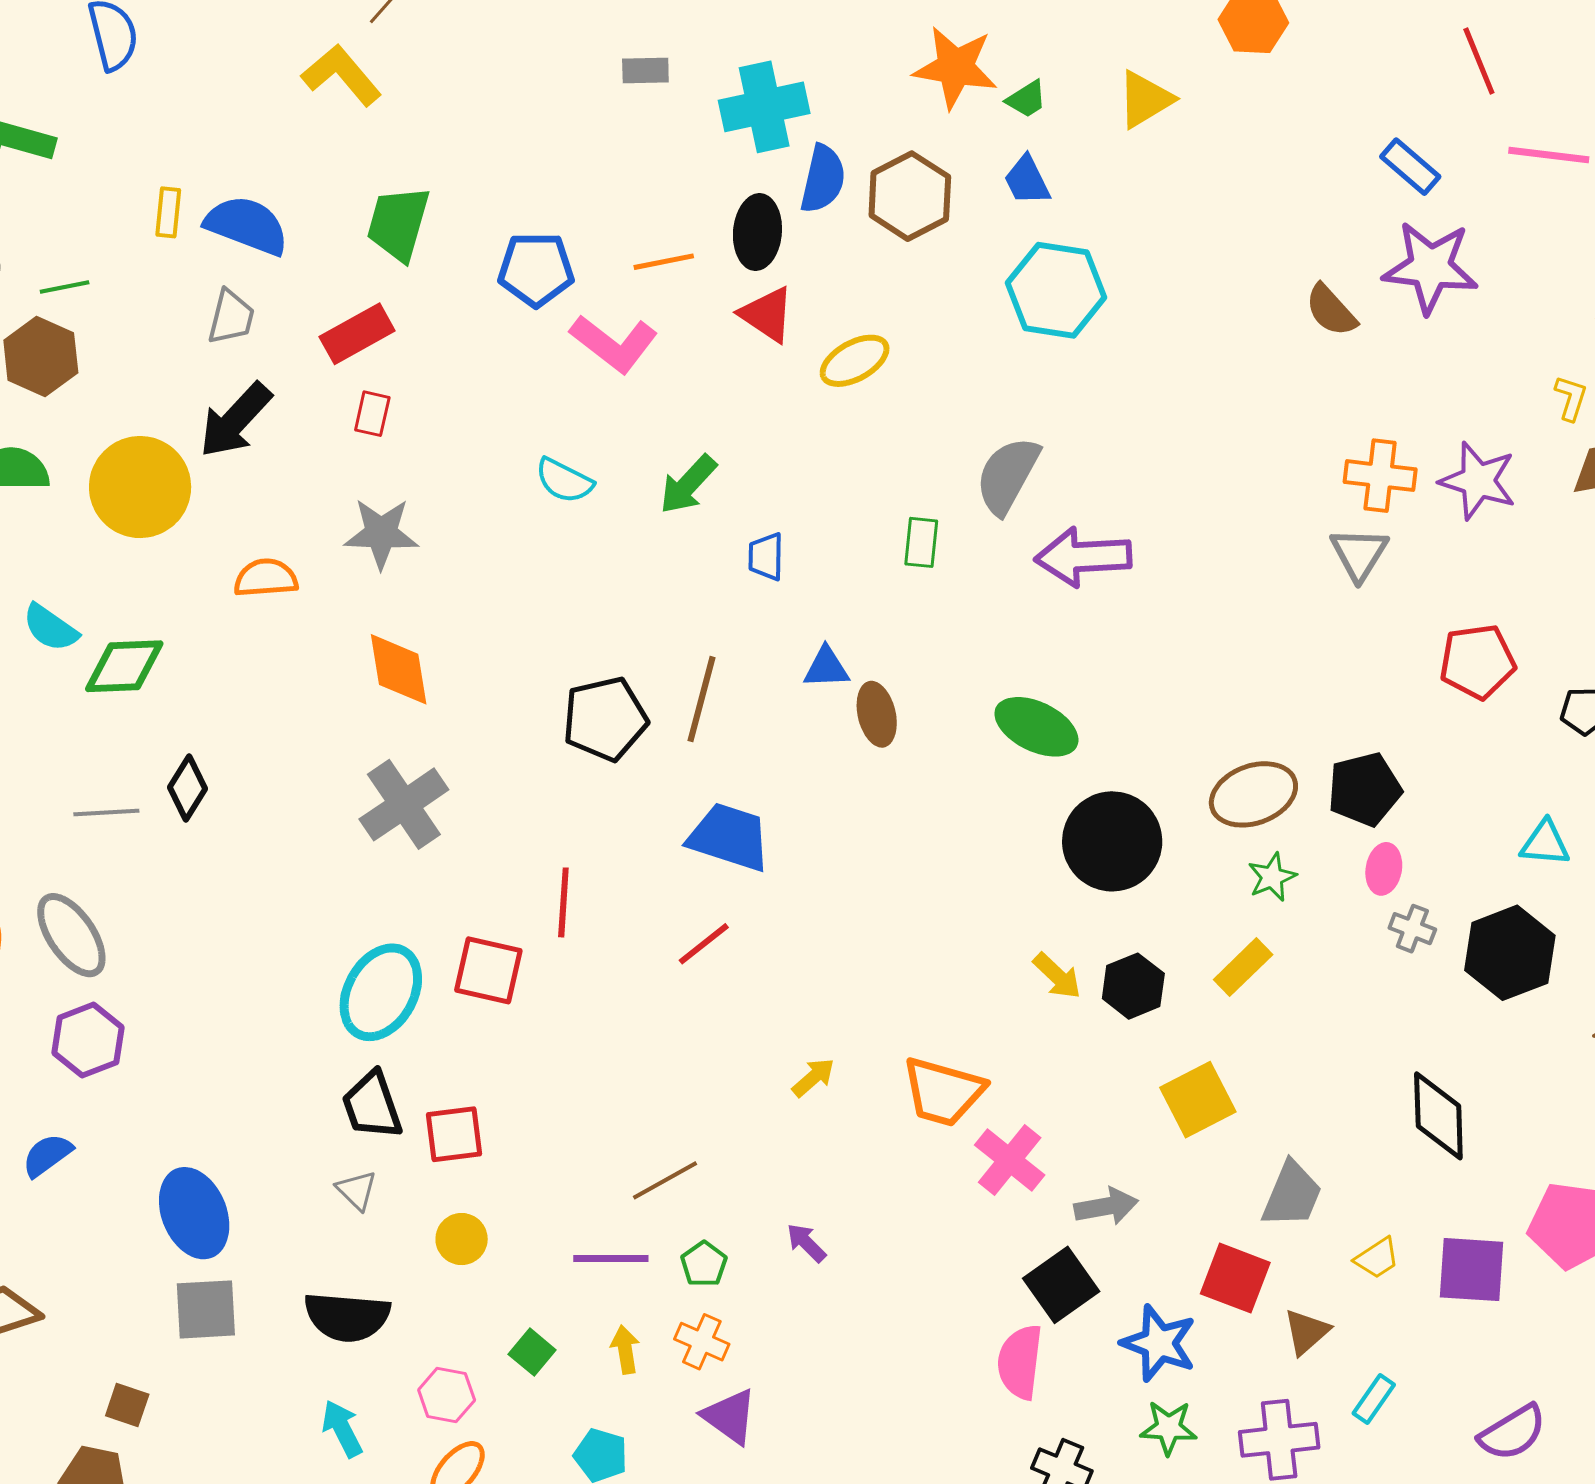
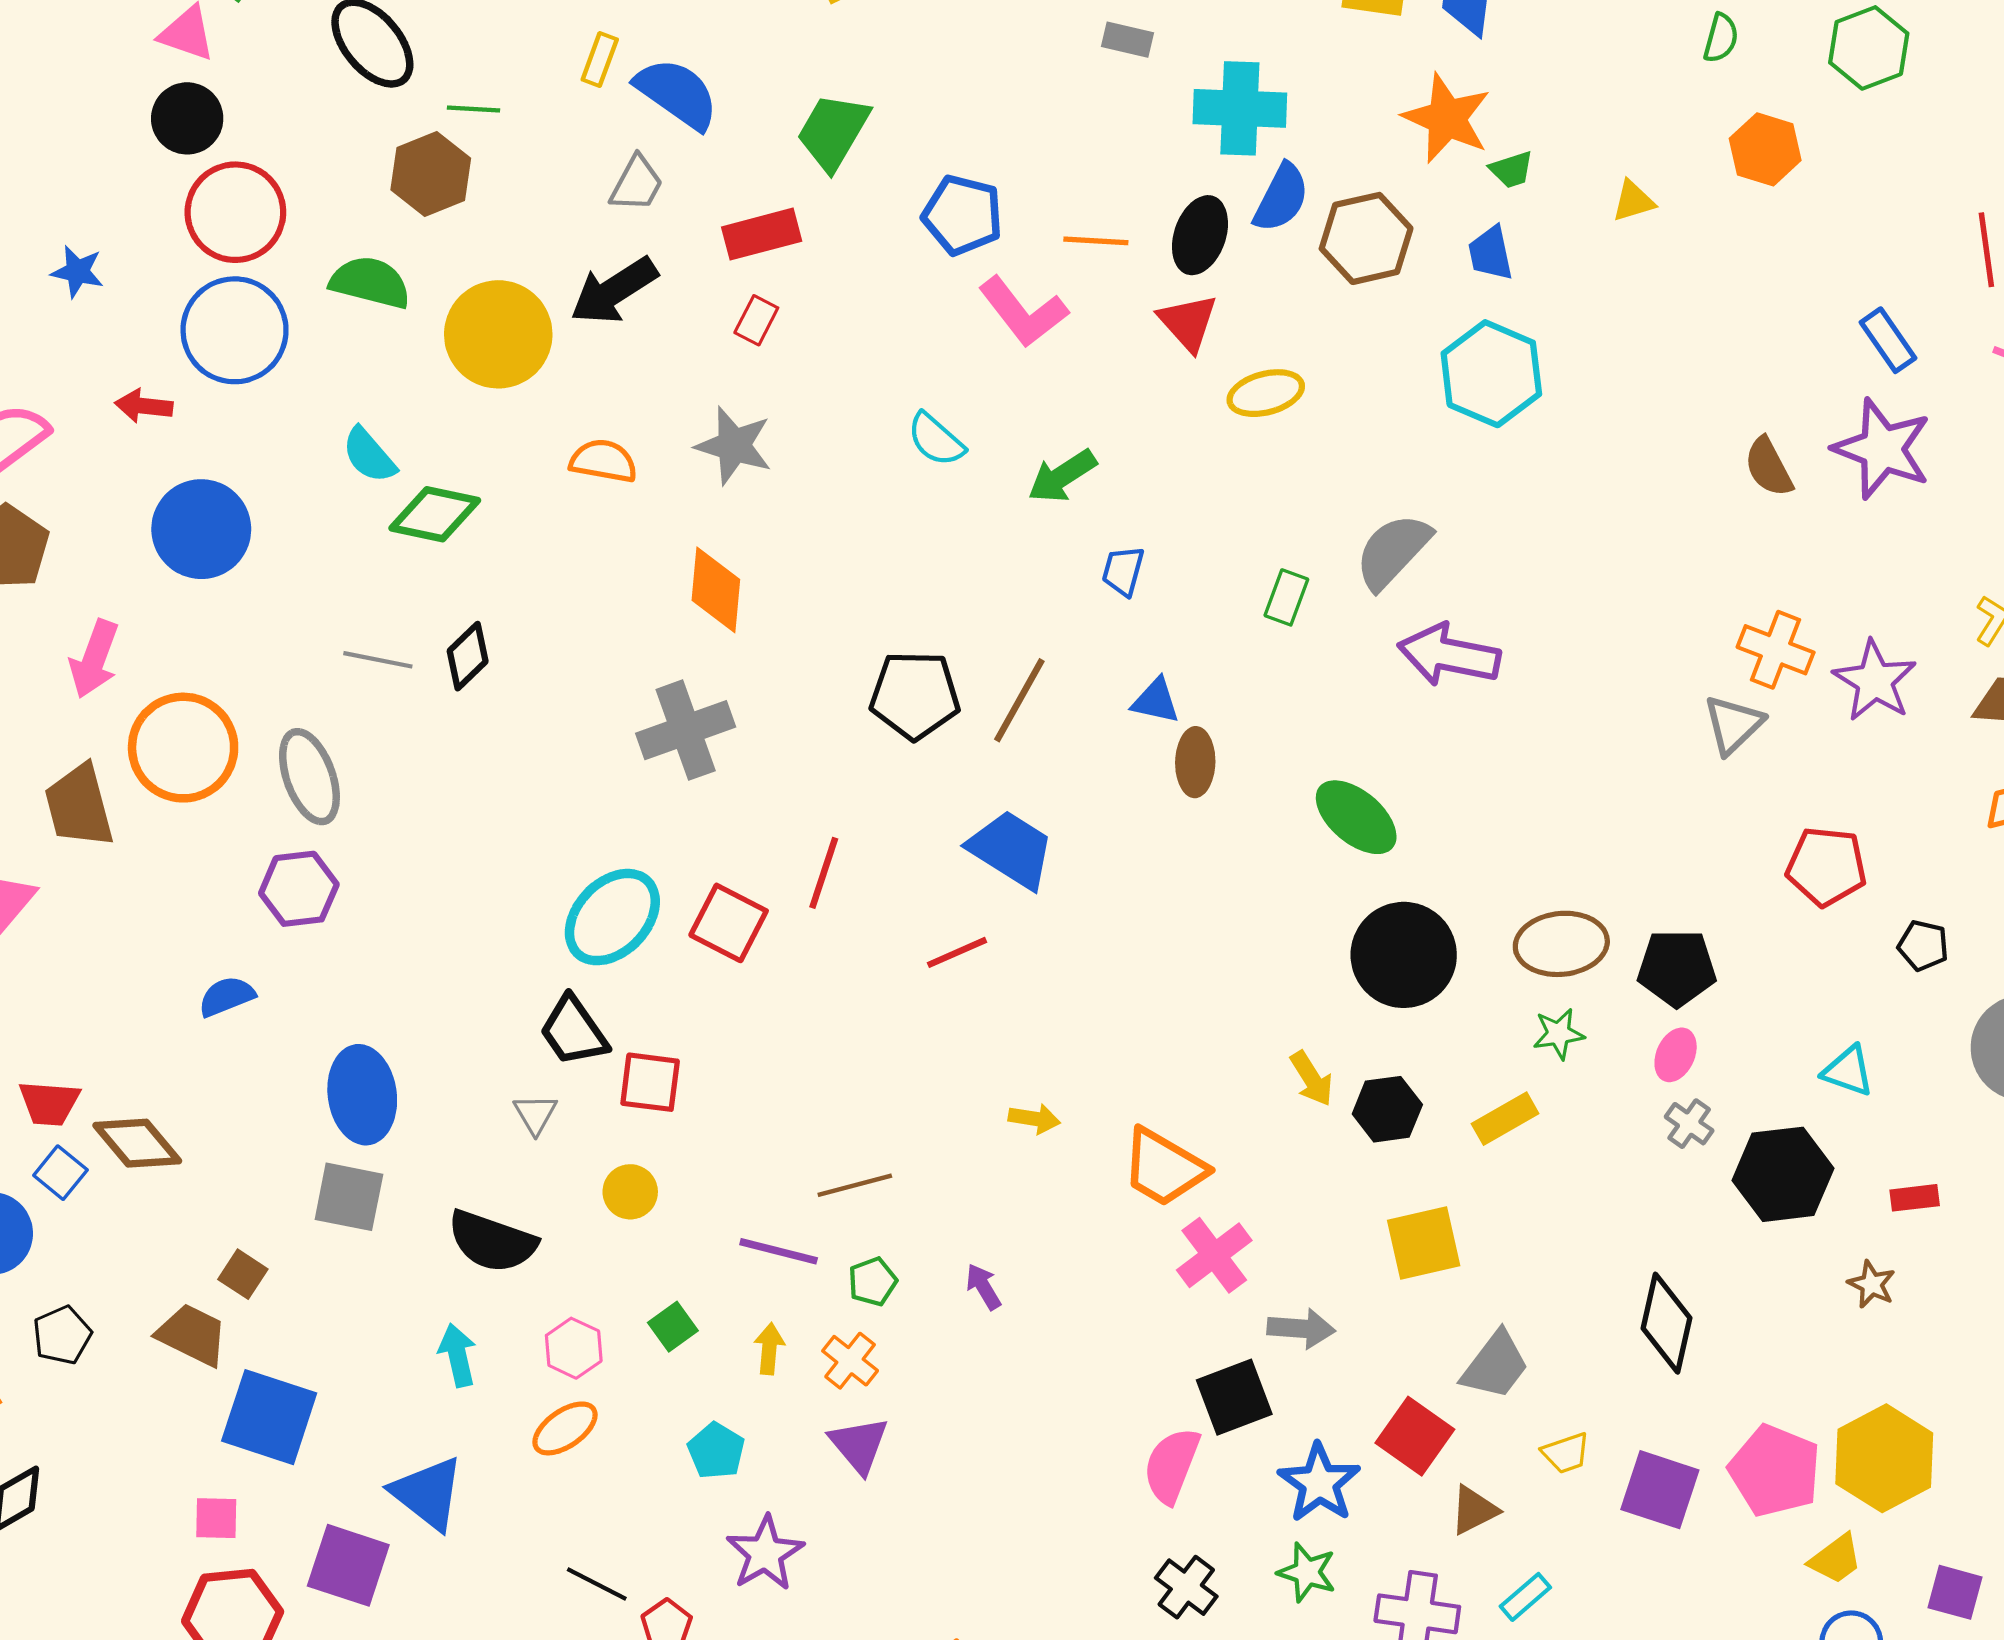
yellow triangle: (1145, 99) -> (1633, 201), size x0.7
yellow arrow: (813, 1077) -> (1034, 1119), turned 36
black trapezoid: (372, 1106) -> (573, 1031), turned -30

